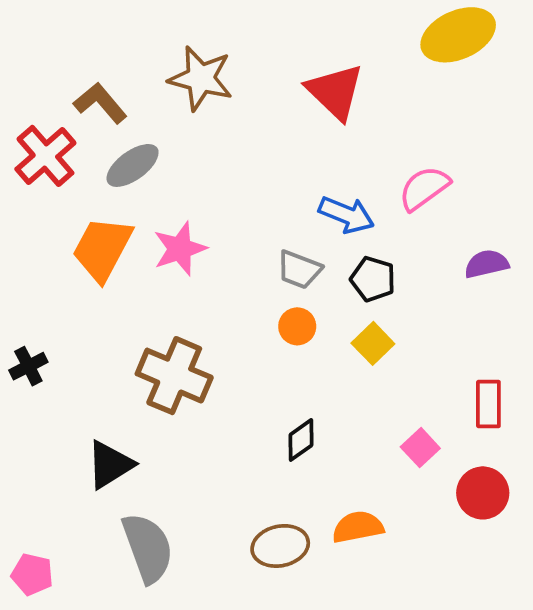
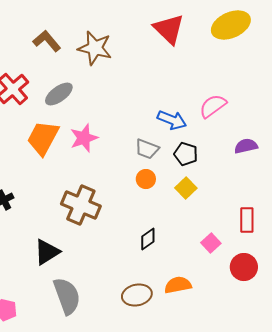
red triangle: (335, 92) -> (169, 29), moved
brown L-shape: (100, 103) -> (47, 41), moved

